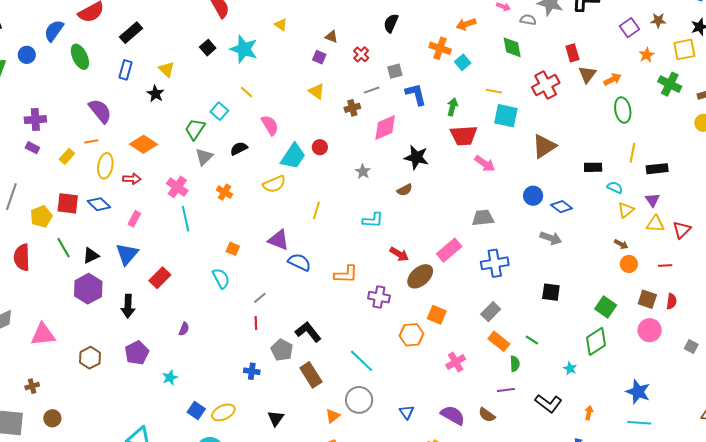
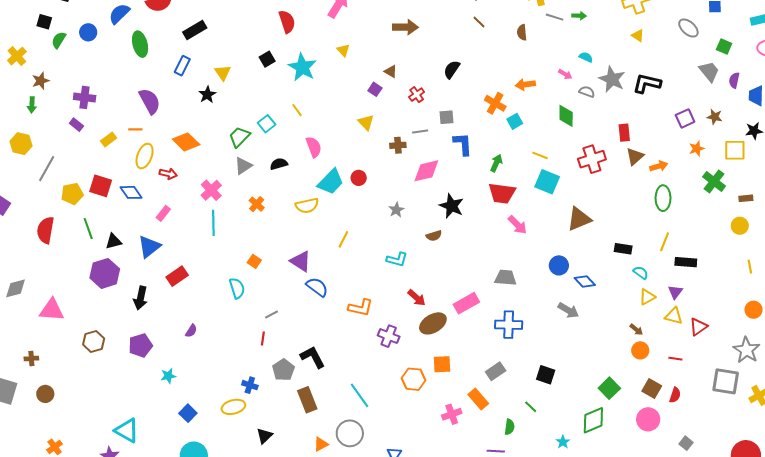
black square: (551, 292) -> (546, 375), moved
orange square: (437, 315) -> (442, 364), turned -36
orange rectangle: (499, 341) -> (478, 399), moved
yellow ellipse: (223, 412) -> (233, 407), moved

